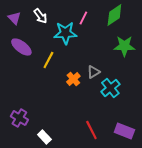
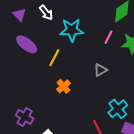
pink line: (83, 18) -> (109, 37), moved
orange cross: (73, 79) -> (63, 86), moved
cyan cross: (110, 88) -> (118, 109), moved

